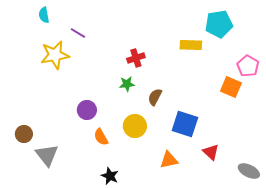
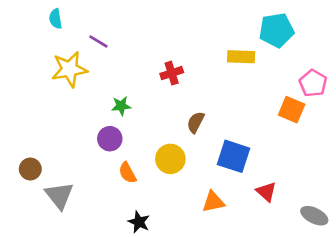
green star: (127, 84) -> (121, 106), moved

